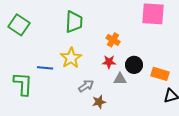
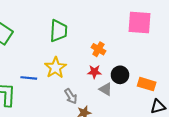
gray triangle: (120, 79) -> (106, 89), turned 32
gray arrow: (86, 86) -> (71, 96), turned 91

